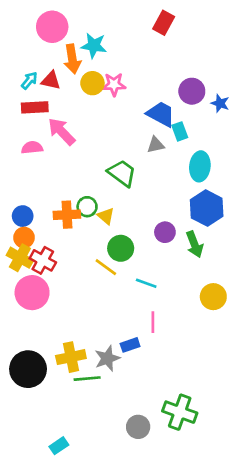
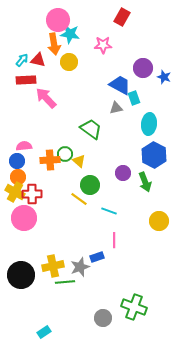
pink circle: (52, 27) -> (58, 20), moved
pink star: (114, 84) -> (103, 45), moved
pink semicircle: (32, 148) -> (24, 146), moved
red cross: (43, 260) -> (32, 194), turned -30

